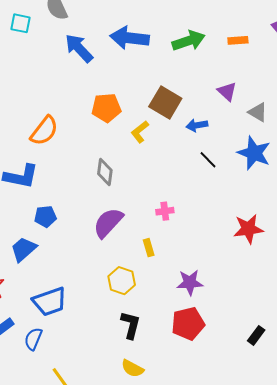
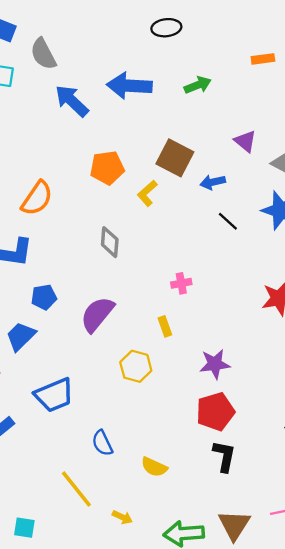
orange rectangle: (238, 40) -> (263, 59), moved
green arrow: (189, 41) -> (198, 85), size x0.7
purple semicircle: (108, 223) -> (97, 314), moved
black L-shape: (131, 325) -> (224, 456), moved
blue semicircle: (33, 339) -> (102, 443), moved, turned -45

